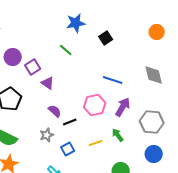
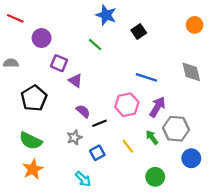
blue star: (76, 23) -> (106, 15), turned 30
purple circle: (13, 57) -> (42, 38), moved
purple square: (33, 67) -> (59, 63), turned -35
gray hexagon: (152, 122) -> (176, 129), moved
yellow line: (96, 143) -> (128, 146), turned 72

